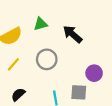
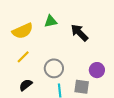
gray circle: (47, 59) -> (54, 68), moved

